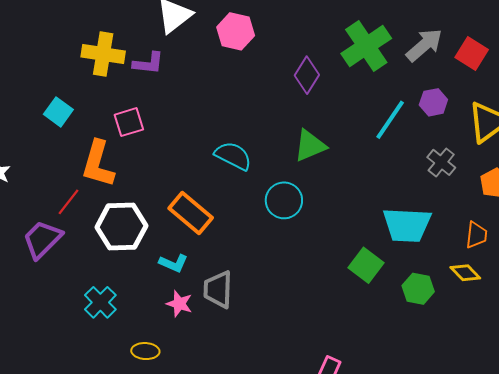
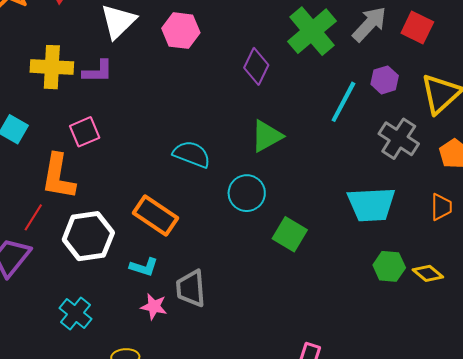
gray cross: (441, 162) -> (399, 139), size x1.4
green square: (366, 265) -> (290, 234), moved
yellow diamond: (465, 273) -> (428, 273), moved

